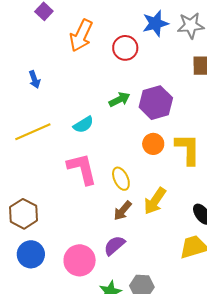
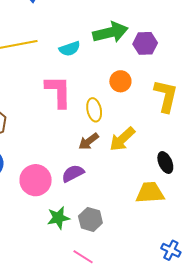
green arrow: (119, 100) -> (110, 32), size x1.6
purple hexagon: (156, 103) -> (145, 43), size x0.7
orange circle: (153, 144) -> (120, 81), moved

